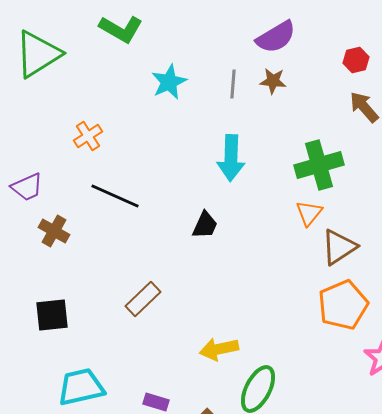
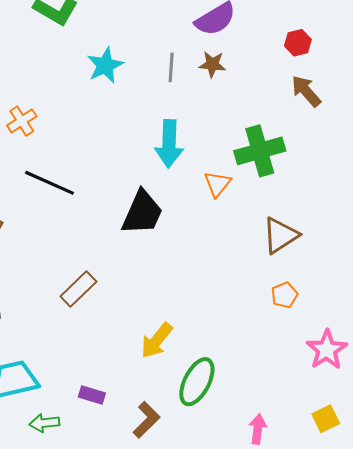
orange triangle: (309, 213) -> (217, 184), moved
black trapezoid: (205, 225) -> (142, 213), size x1.6
orange pentagon: (343, 305) -> (284, 295), size x0.5
yellow arrow: (219, 349) -> (157, 340), turned -39

